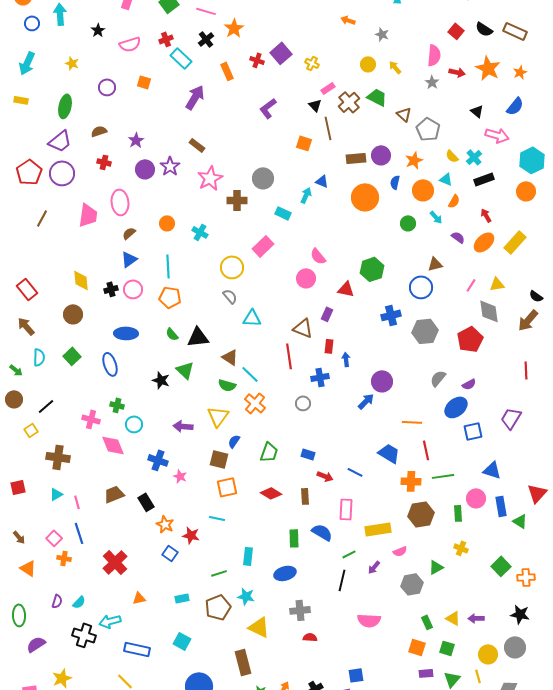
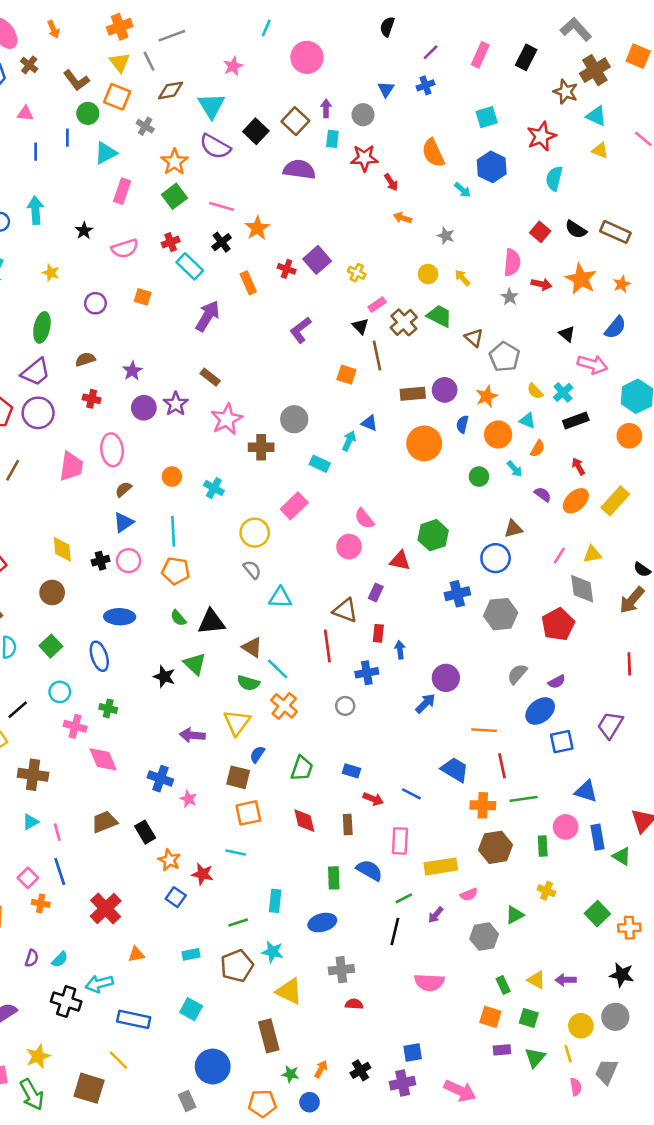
cyan circle: (134, 424) -> (60, 692), moved
red diamond: (271, 493) -> (304, 821), turned 45

